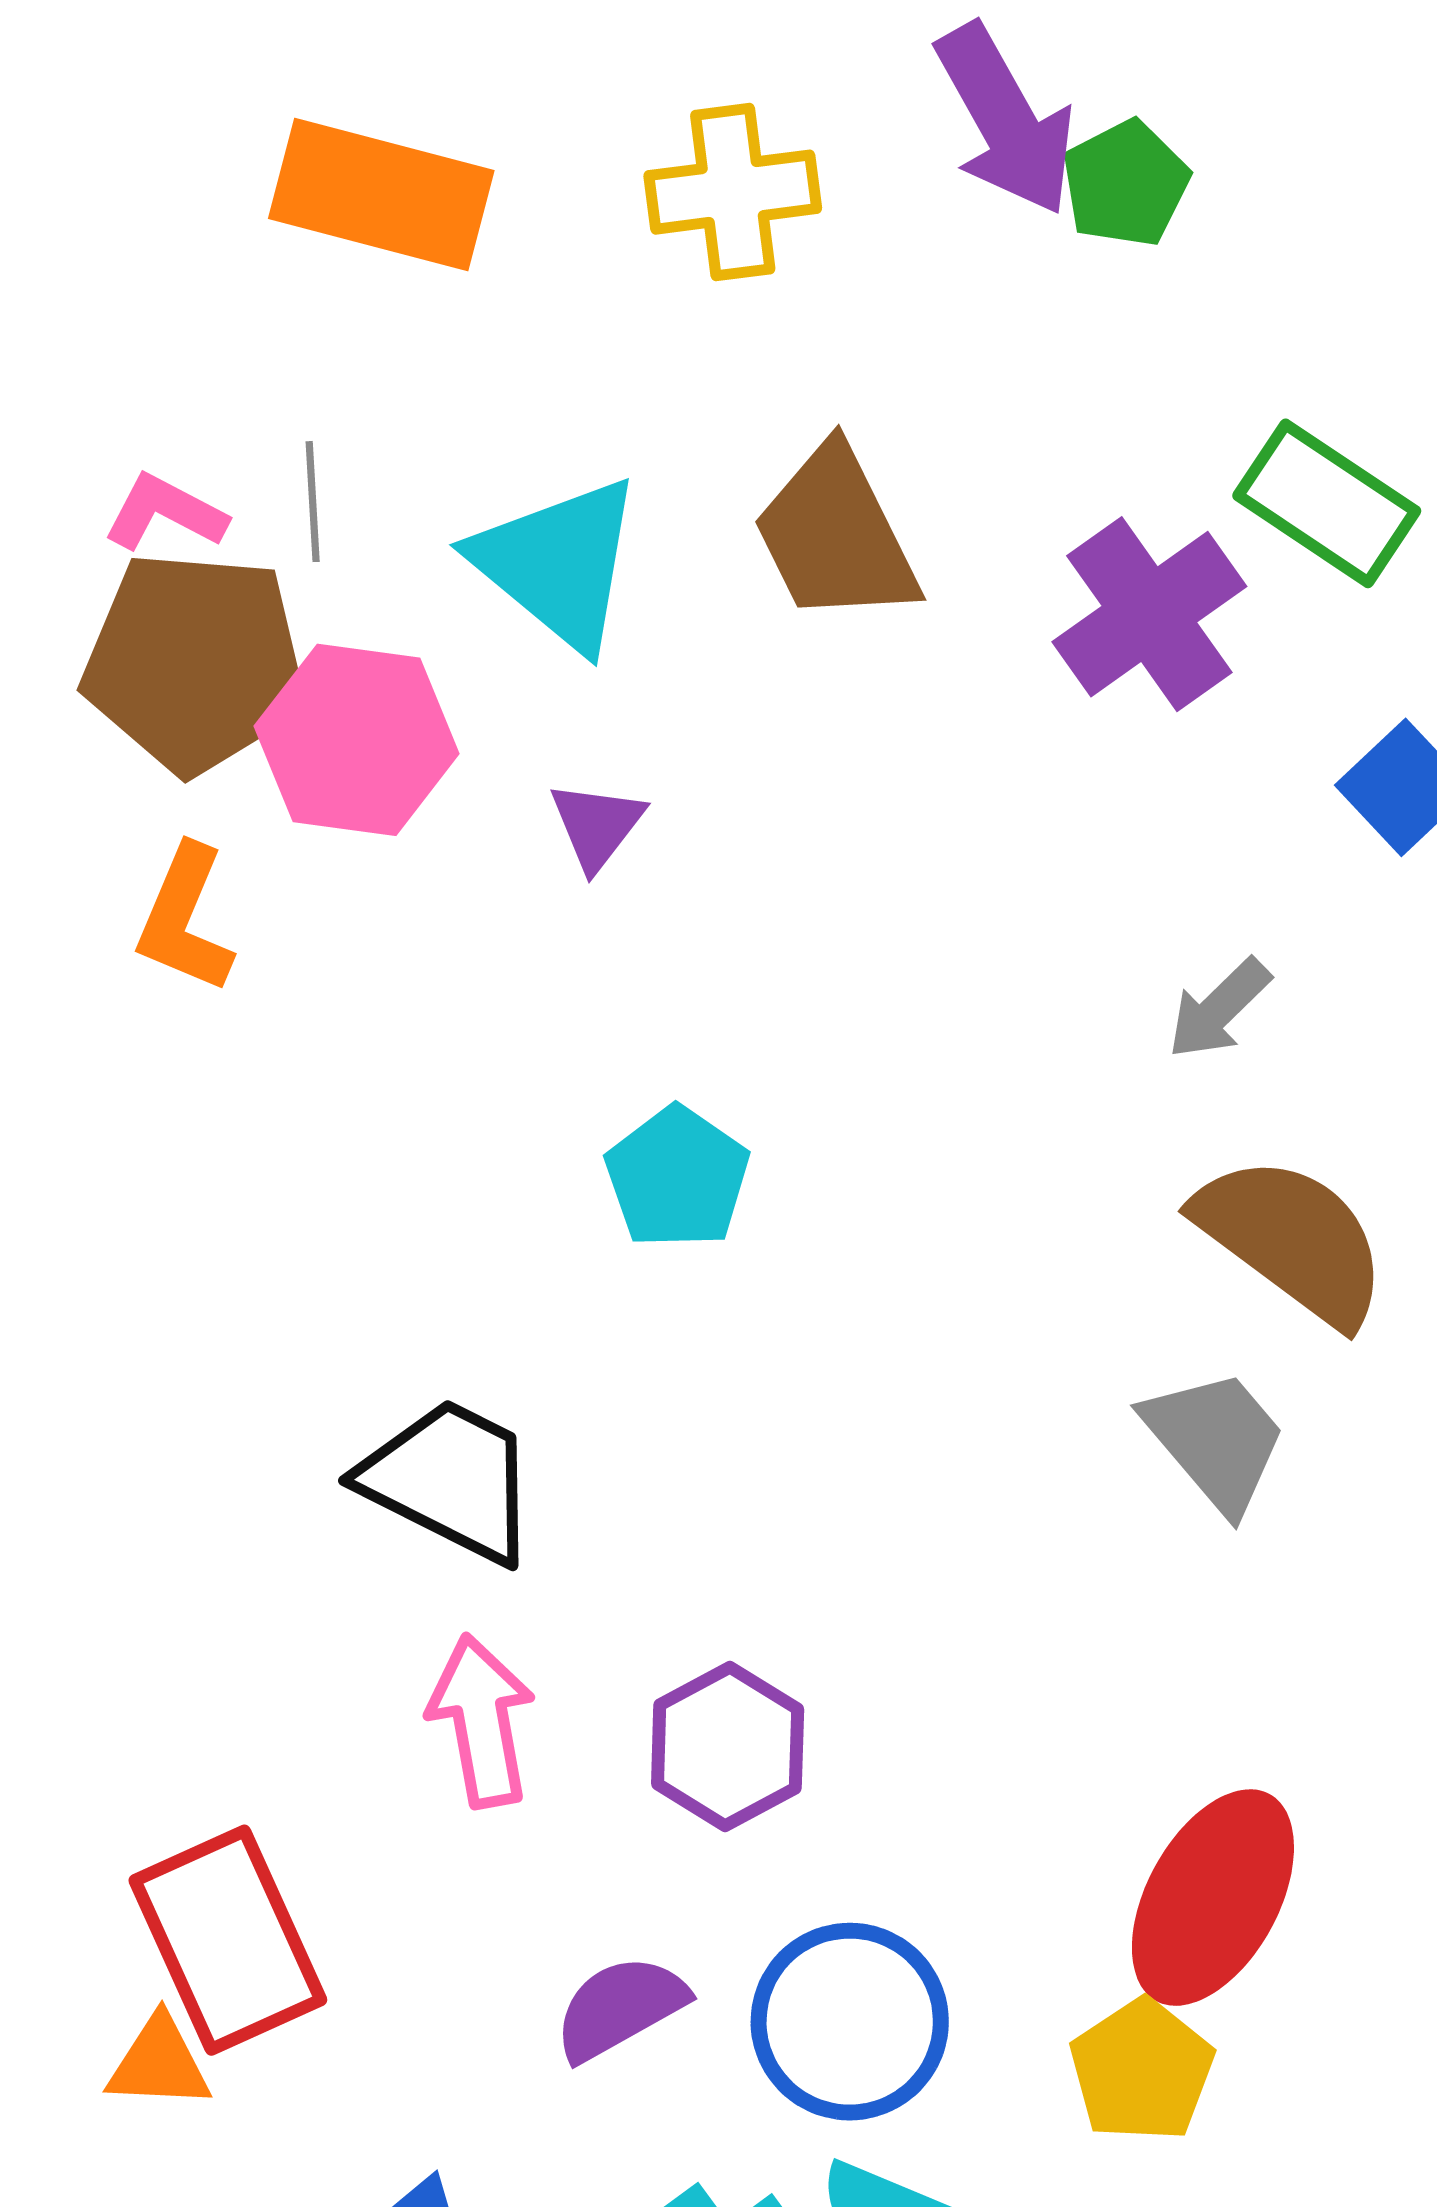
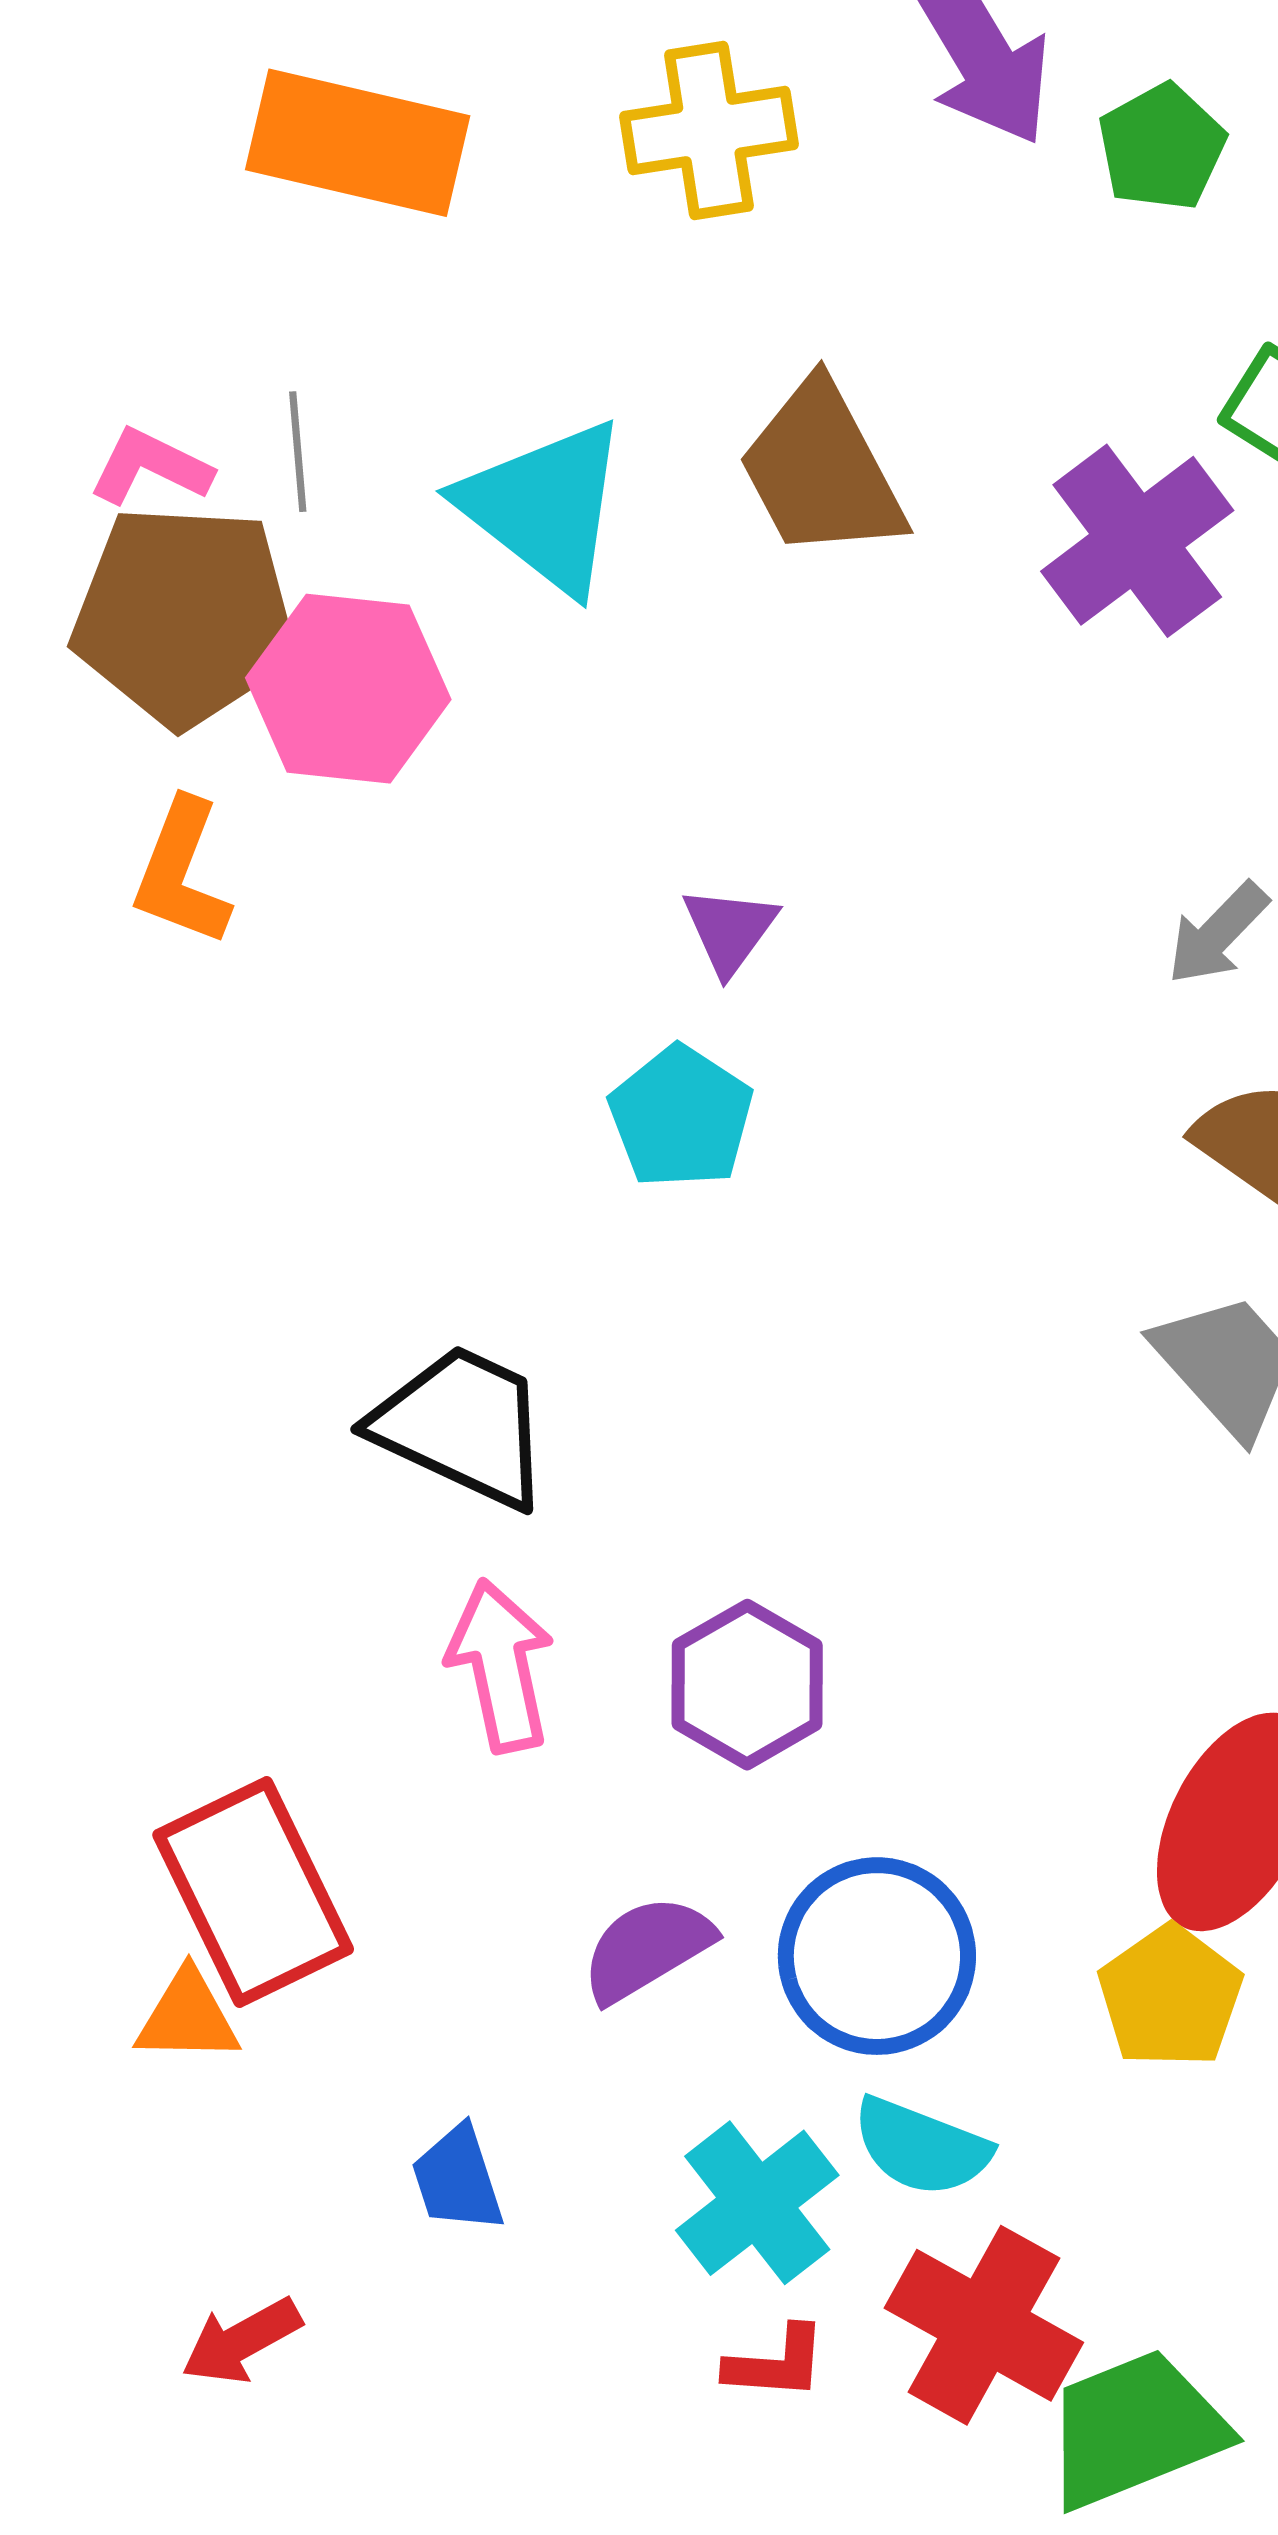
green pentagon: (1126, 184) -> (1162, 147), moved
purple triangle: (597, 825) -> (730, 930), moved

